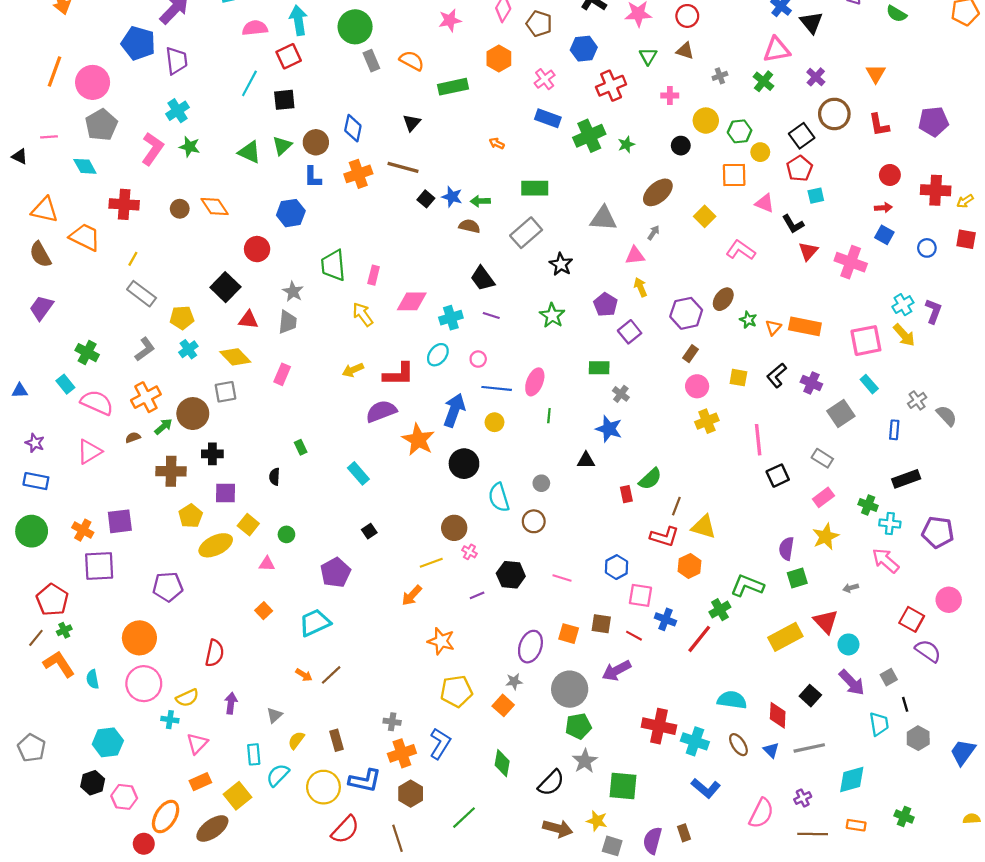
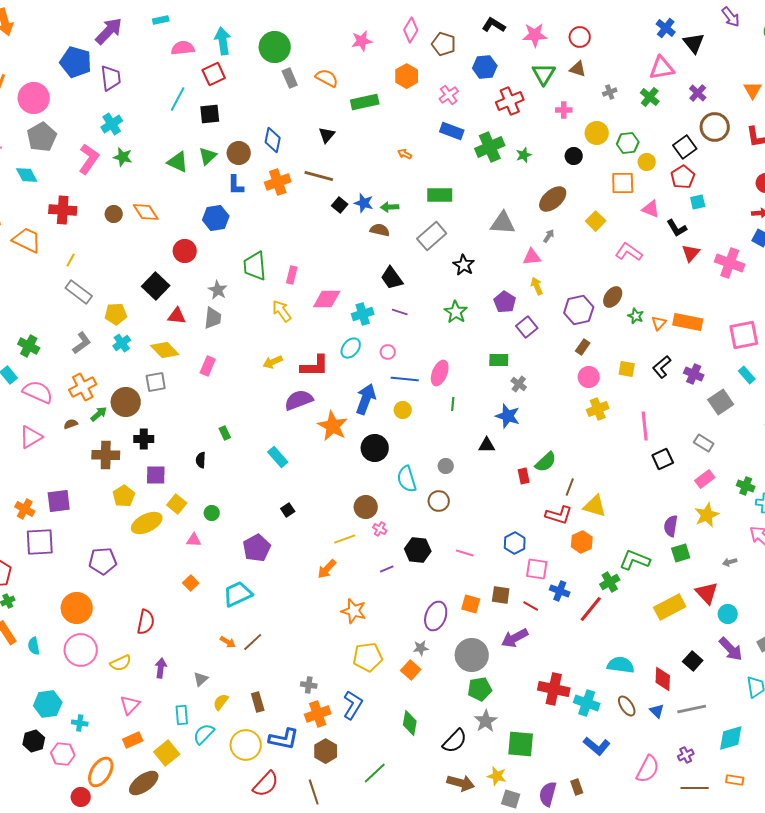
green triangle: (648, 56) -> (544, 74), size x1.4
cyan cross: (170, 720) -> (80, 723), moved

